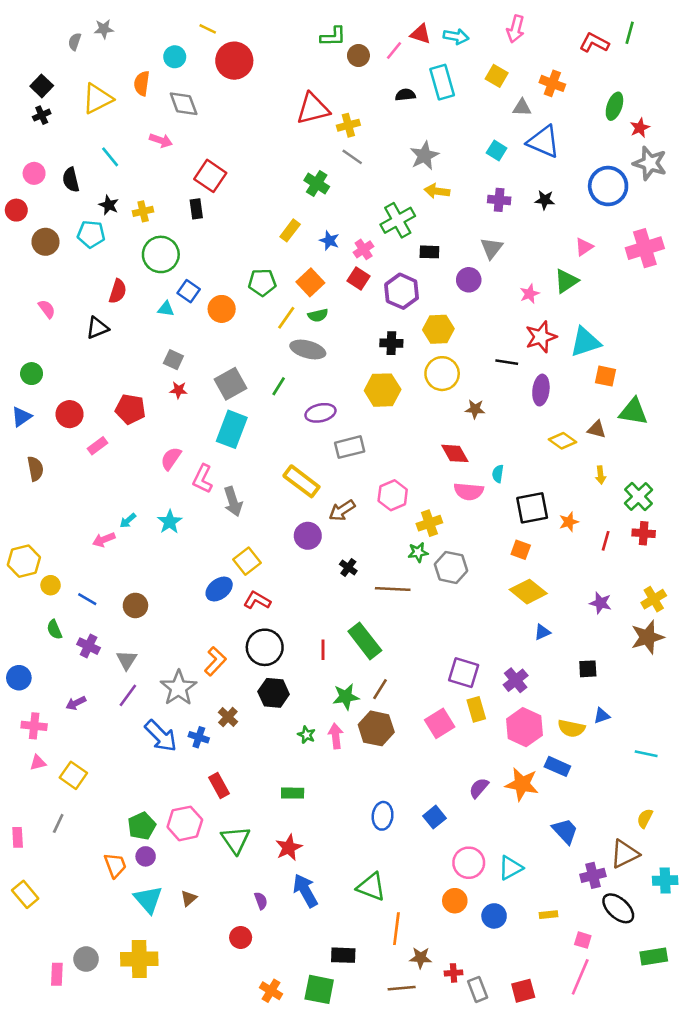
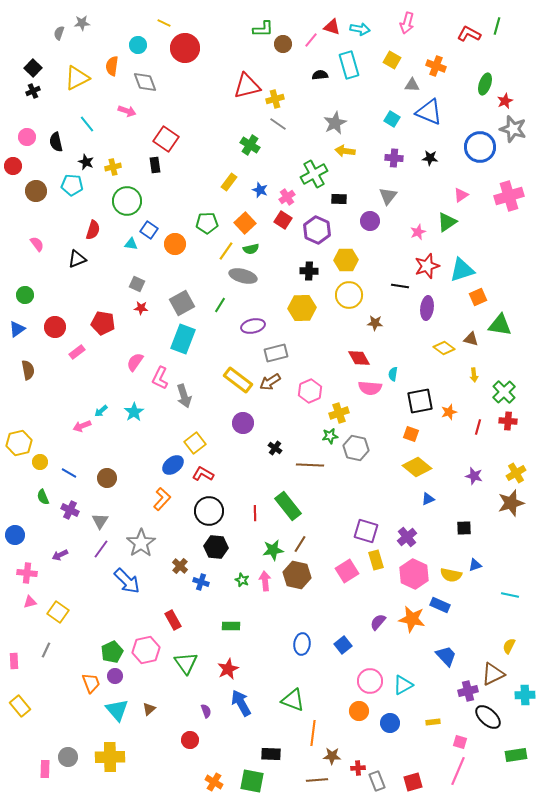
orange square: (606, 376) -> (478, 297), turned -36
brown arrow: (342, 510) -> (270, 382), moved
orange L-shape: (215, 661) -> (162, 499), moved
blue cross: (199, 737) -> (201, 582), moved

